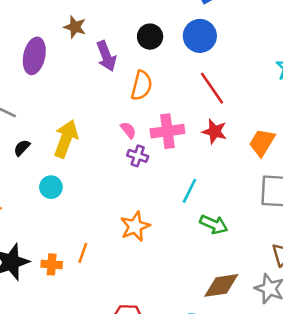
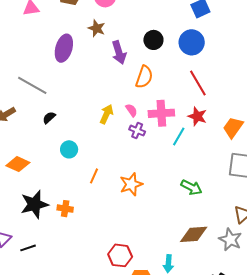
yellow arrow: (66, 139) -> (106, 114), moved, size x0.7
cyan line: (189, 191) -> (179, 137), moved
orange line: (83, 253) -> (94, 176), moved

